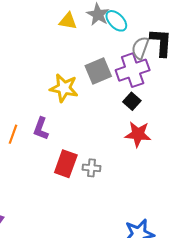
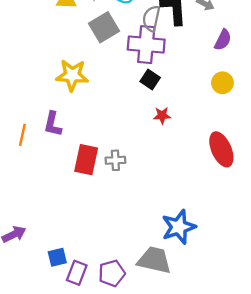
purple cross: (133, 70) -> (146, 45), turned 32
gray square: (98, 71) -> (104, 27), moved
red star: (138, 134) -> (162, 115), size x0.6

